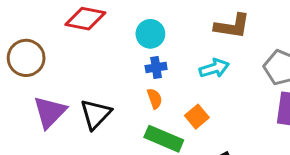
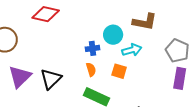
cyan circle: (150, 34) -> (113, 35), moved
orange square: (197, 117) -> (119, 71), moved, turned -35

